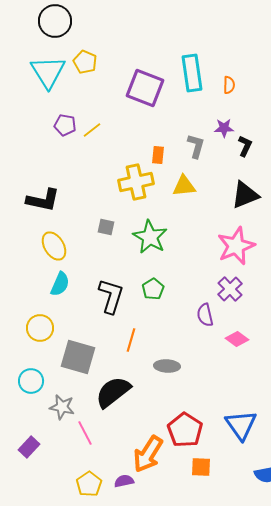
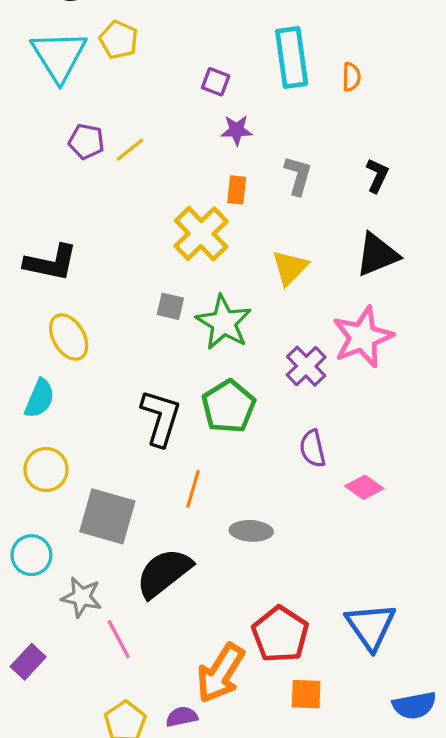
purple square: (145, 88) -> (216, 82), size x0.5
purple star: (224, 128) -> (237, 130), moved
yellow cross: (136, 182) -> (201, 234), turned -32
yellow triangle: (184, 186) -> (290, 268), moved, turned -40
gray square: (106, 227) -> (170, 306), moved
cyan semicircle: (60, 284) -> (40, 398), moved
green pentagon: (153, 289) -> (229, 406), size x1.5
purple cross: (230, 289) -> (306, 366), moved

